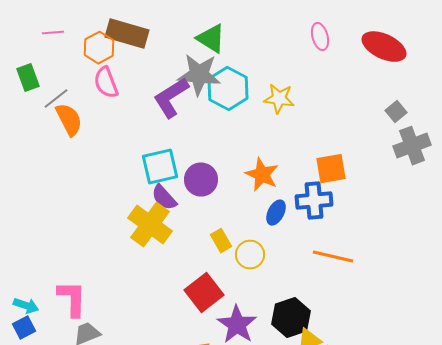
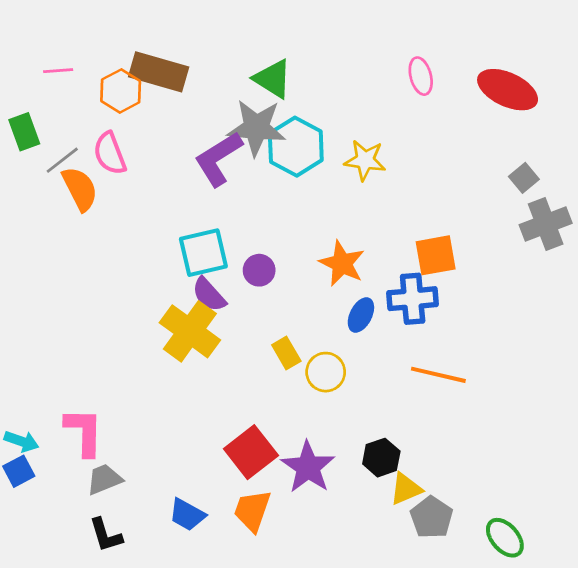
pink semicircle: (106, 83) -> (110, 153), moved
purple circle: (201, 180) -> (259, 270), size x0.7
red square: (204, 293) -> (251, 452), moved
black hexagon: (291, 318) -> (381, 458), size x0.7

